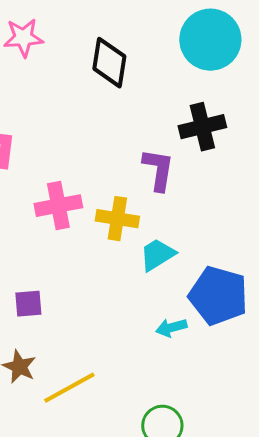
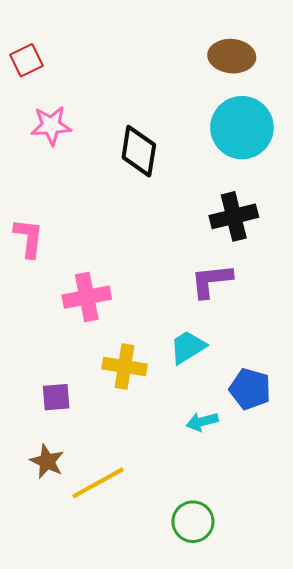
purple L-shape: (158, 170) -> (211, 281), moved, turned -105
yellow cross: (117, 219) -> (125, 366), moved
blue pentagon: (218, 296) -> (250, 389), size x0.7

